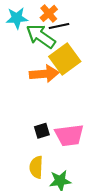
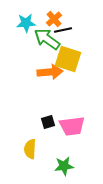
yellow square: (65, 59) -> (68, 59), turned -36
yellow semicircle: (36, 167) -> (30, 149), moved

